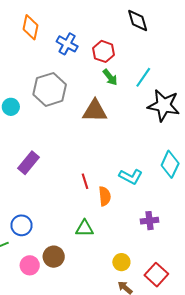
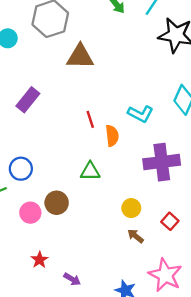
brown triangle: (95, 111) -> (80, 57), moved
purple cross: (150, 221) -> (162, 162), size x1.8
red square: (156, 275) -> (170, 221), size x0.7

